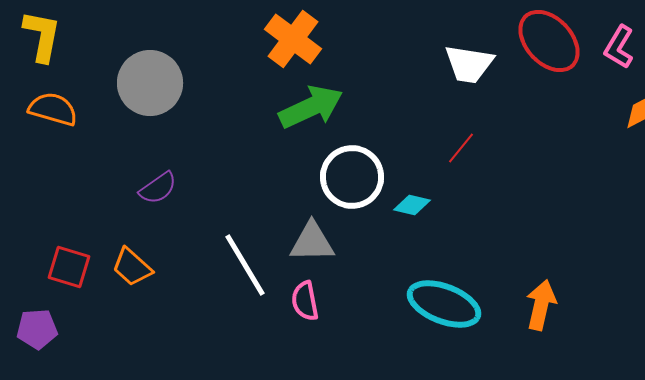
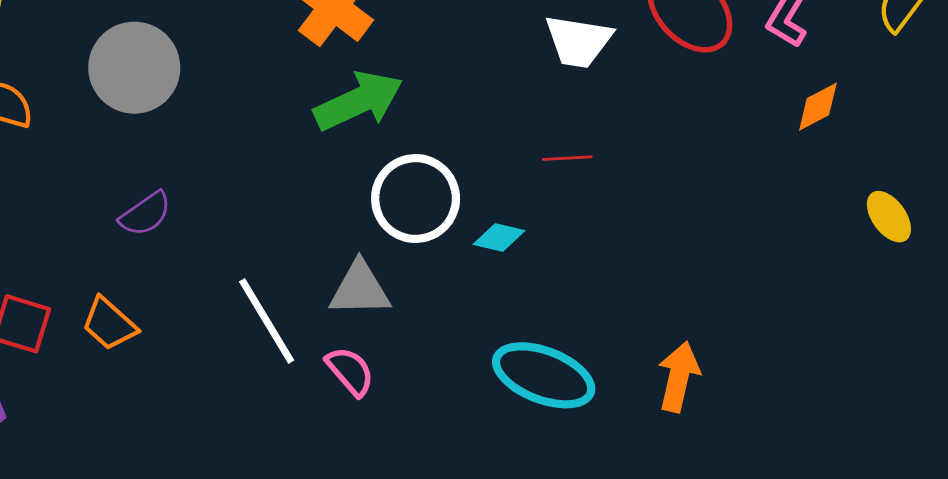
red line: (461, 148) -> (567, 158), turned 48
pink semicircle: (305, 301) -> (350, 371), turned 150

